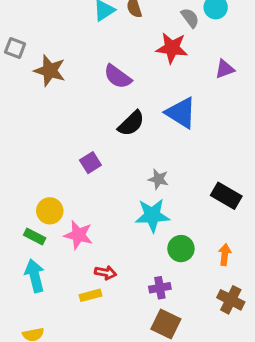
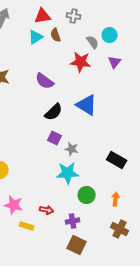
purple triangle: (225, 69) -> (115, 62), moved, turned -32
purple square: (90, 163) -> (55, 138), moved, turned -32
pink star: (78, 235) -> (14, 205), moved
red arrow: (106, 273) -> (47, 210), moved
yellow rectangle: (90, 295) -> (27, 226), turned 32

